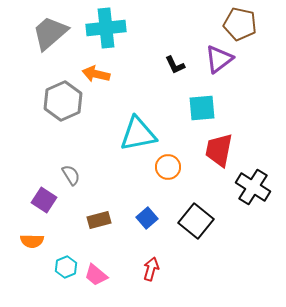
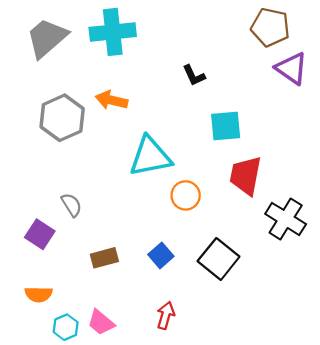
purple triangle: (219, 59) -> (291, 68), moved, turned -48
orange arrow: (96, 74) -> (112, 100), moved
orange semicircle: (32, 241) -> (39, 294), moved
cyan hexagon: (66, 267) -> (66, 327), moved

